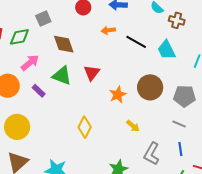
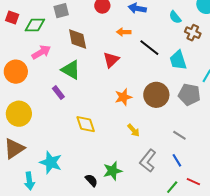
red triangle: (92, 73) -> (111, 60), moved
purple rectangle: (39, 91) -> (58, 93), moved
gray pentagon: (184, 96) -> (189, 95), moved
yellow diamond: (85, 127) -> (86, 124), turned -55
blue line: (180, 149) -> (177, 160), turned -32

